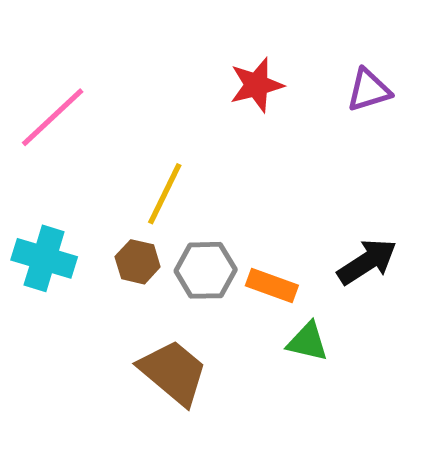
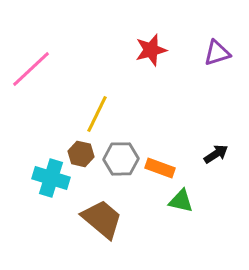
cyan cross: (44, 258) -> (51, 178), moved
black arrow: (367, 262) -> (216, 154), size x0.7

